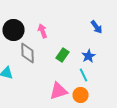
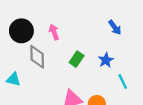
cyan line: (84, 75) -> (123, 82), moved

